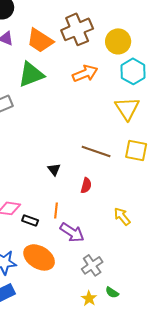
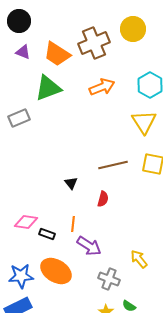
yellow circle: (118, 41) -> (133, 29), moved
brown line: (96, 151) -> (113, 165), turned -32
yellow arrow: (122, 216) -> (139, 259), moved
gray cross: (92, 265) -> (109, 279), turned -35

